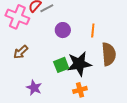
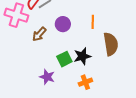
brown arrow: (21, 52) -> (39, 34), moved
black star: (79, 64) -> (82, 56), size x0.7
purple star: (34, 88) -> (47, 77), moved

